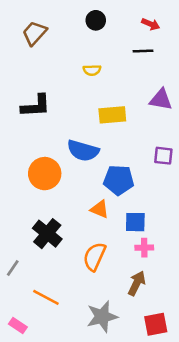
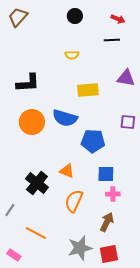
brown trapezoid: (34, 33) -> (18, 17), moved
orange circle: (45, 174) -> (32, 122), moved
orange triangle: (100, 209) -> (67, 171), moved
red square: (156, 324) -> (109, 254), moved

